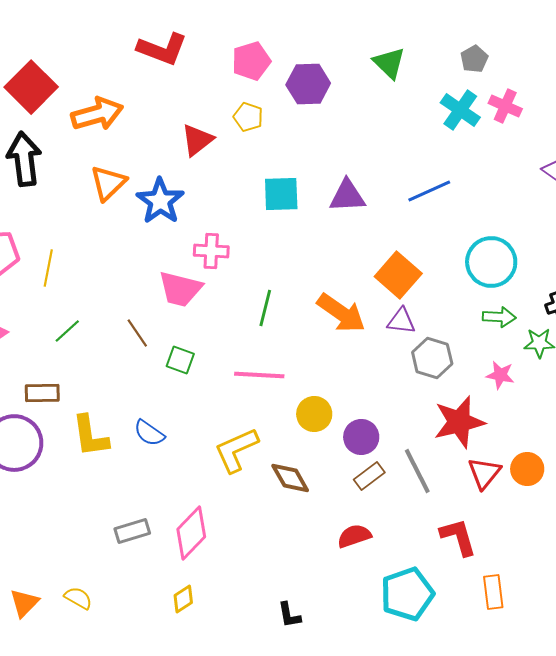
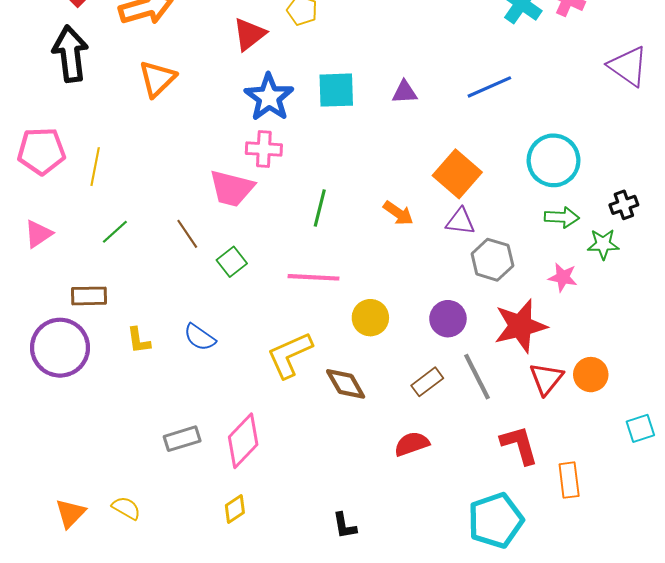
purple triangle: (347, 196) -> (405, 92), size x0.7
blue star: (160, 201) -> (269, 97), moved
orange arrow: (341, 313) -> (398, 213), size x0.6
green square: (180, 360) -> (232, 262), turned 32
yellow L-shape: (90, 436) -> (139, 340), size x0.6
purple circle: (361, 437) -> (448, 319), moved
orange rectangle: (493, 592) -> (569, 480), moved
cyan pentagon: (407, 594) -> (496, 520), moved

